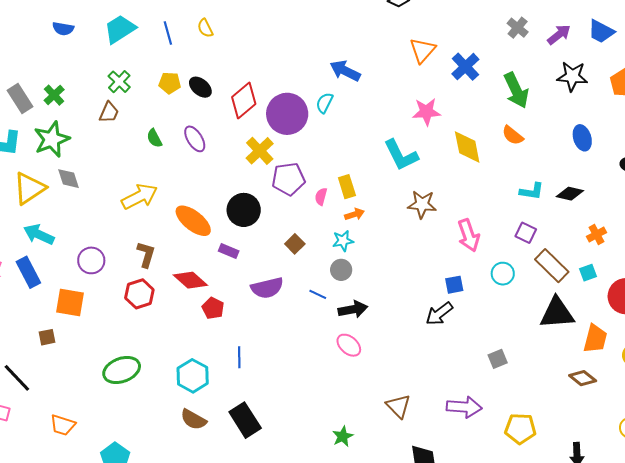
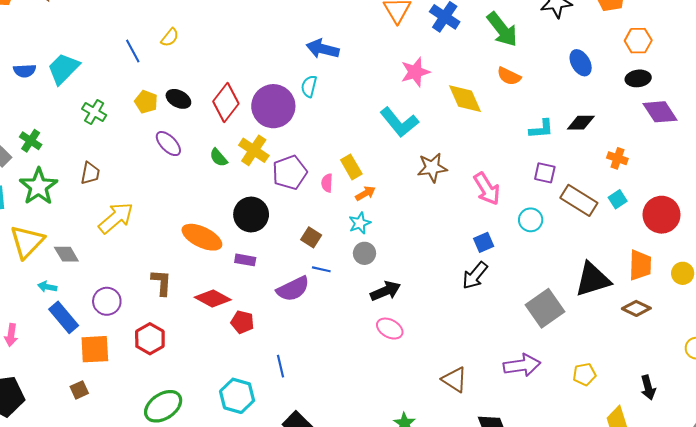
yellow semicircle: (205, 28) -> (170, 37), turned -102
cyan trapezoid: (120, 29) -> (63, 69), moved
yellow pentagon: (170, 83) -> (146, 102), turned 30
brown trapezoid: (109, 112) -> (90, 173), moved
green semicircle: (154, 138) -> (218, 158), moved
purple ellipse: (195, 139) -> (168, 144), moved
gray diamond: (68, 179) -> (66, 254), moved
yellow arrow: (139, 197) -> (116, 218), moved
cyan arrow: (39, 234) -> (47, 287), size x0.6
orange cross: (596, 235) -> (617, 158), turned -30
blue rectangle: (28, 272) -> (64, 317), moved
red hexagon: (139, 294) -> (150, 339), moved
blue line: (318, 294) -> (321, 269), moved
black triangle: (557, 313) -> (593, 279), moved
gray square: (498, 359) -> (545, 308), size x1.8
yellow pentagon: (520, 429) -> (584, 374), size x0.7

